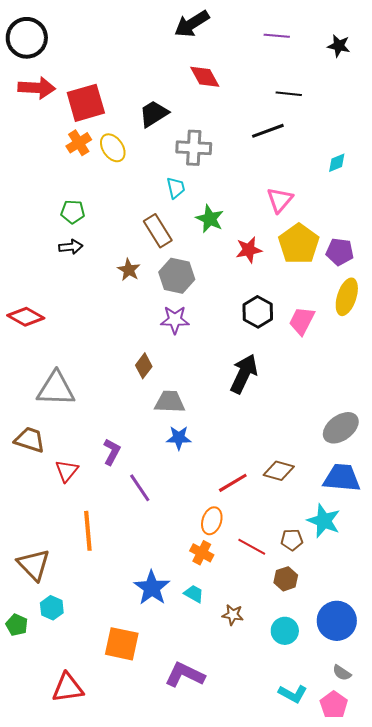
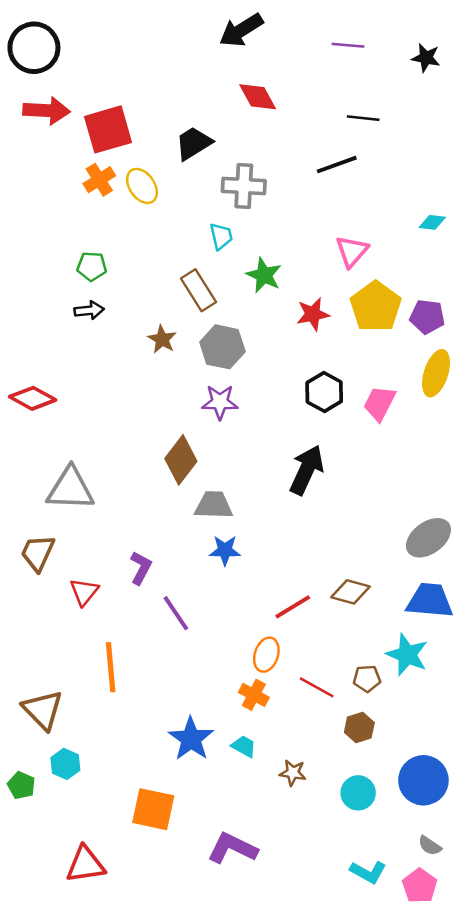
cyan diamond: (337, 163) -> (432, 222), moved, turned 30
brown diamond: (144, 366) -> (181, 460), size x1.5
brown trapezoid: (30, 440) -> (38, 553), turned -84

